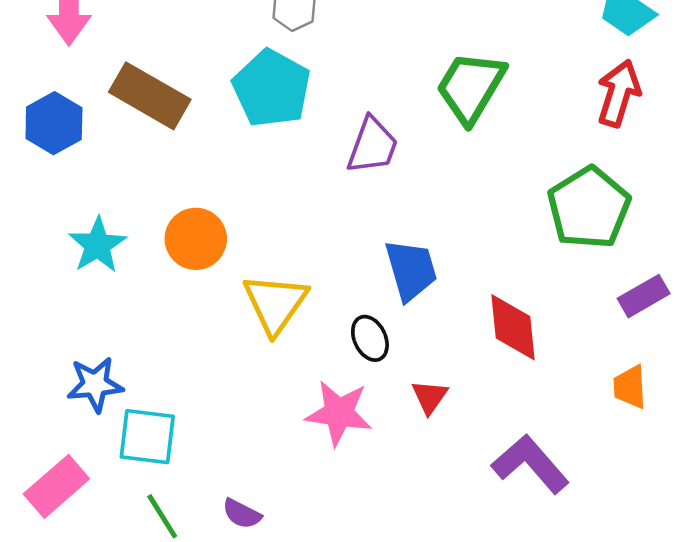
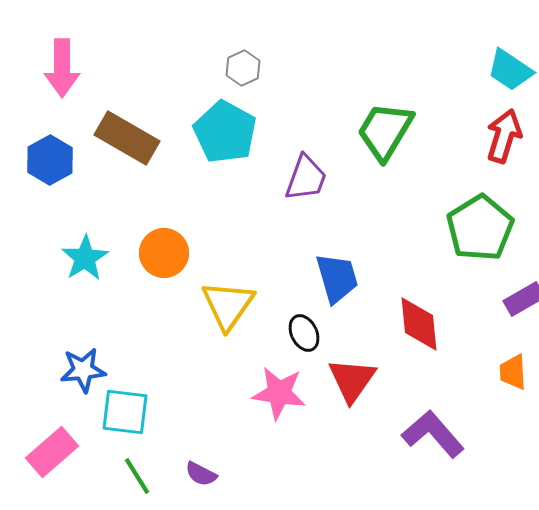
red triangle: (430, 397) -> (352, 380), size x1.6

